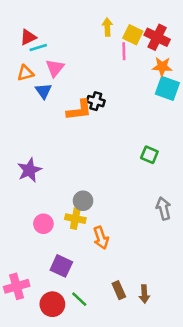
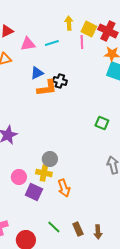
cyan line: (38, 47) -> (52, 43), moved
pink triangle: (55, 68) -> (28, 44), moved, turned 42
blue triangle: (43, 91) -> (37, 73), moved, turned 40
purple square: (61, 266) -> (34, 192), moved
green line: (79, 299) -> (54, 227), moved

